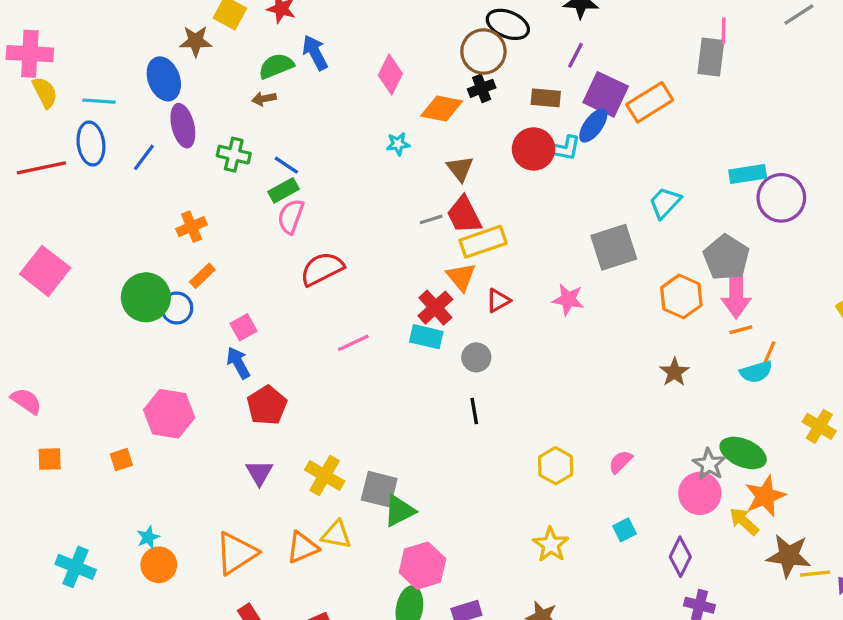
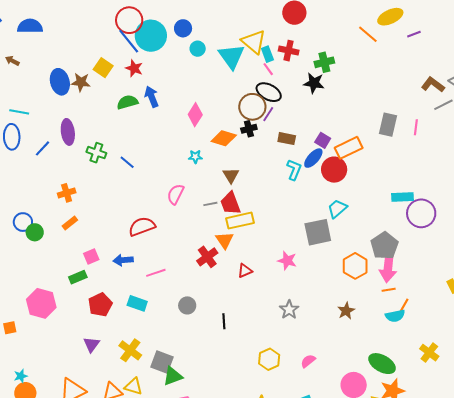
pink line: (724, 31) -> (416, 127), moved
purple line: (576, 55) -> (268, 114), moved
blue ellipse: (164, 79) -> (60, 82), moved
purple square: (606, 94) -> (323, 140), size x0.6
brown arrow: (264, 99) -> (12, 61), moved, turned 32
cyan L-shape: (563, 148) -> (294, 170), turned -85
red circle: (534, 149) -> (334, 170), moved
green rectangle: (283, 190) -> (78, 277), moved
cyan trapezoid: (665, 203) -> (337, 209), moved
pink semicircle: (291, 216) -> (176, 194), moved
green circle: (146, 297) -> (35, 232), size x0.6
red triangle: (498, 300) -> (245, 271), moved
blue circle: (177, 308) -> (23, 222), moved
cyan rectangle: (426, 337) -> (137, 303), moved
gray circle: (476, 357) -> (187, 305), moved
blue arrow: (238, 363) -> (123, 260), moved, turned -72
gray star: (709, 464) -> (289, 310), moved

